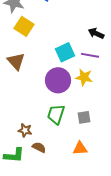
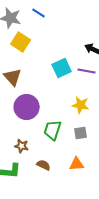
yellow star: (84, 77) -> (81, 105), moved
purple circle: (58, 80) -> (27, 107), moved
brown semicircle: (39, 147) -> (44, 165), moved

